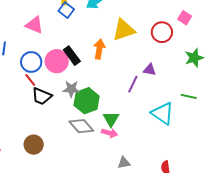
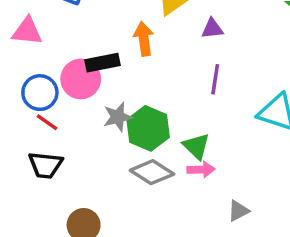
black rectangle: (72, 56) -> (103, 63), turned -48
purple triangle: (150, 70) -> (212, 29), moved
black trapezoid: (42, 96) -> (46, 165), moved

